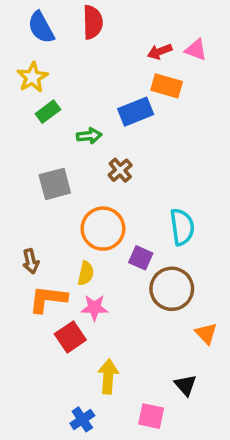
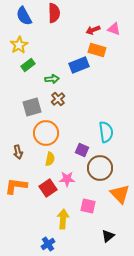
brown cross: (120, 170) -> (58, 99), moved
orange circle: (103, 229) -> (46, 133), moved
orange L-shape: (48, 299) -> (16, 186), moved
pink star: (94, 308) -> (67, 179), moved
orange triangle: (206, 333) -> (120, 194), size x1.5
red square: (70, 337) -> (48, 188), moved
black triangle: (186, 385) -> (108, 236), moved, turned 32
pink square: (151, 416) -> (88, 206), moved

